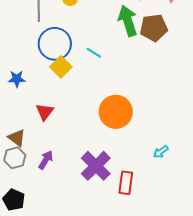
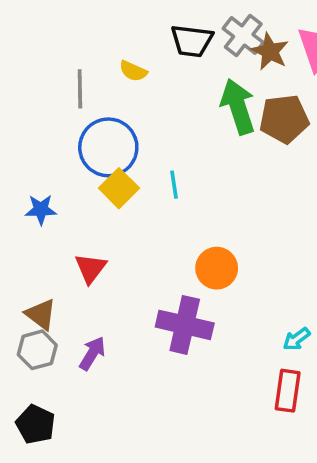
cyan line: (94, 53) -> (174, 185), moved, turned 49
orange circle: (116, 112) -> (217, 268), size x0.7
purple cross: (96, 166) -> (185, 325), moved, turned -32
red rectangle: (126, 183) -> (288, 391), moved

